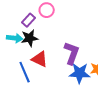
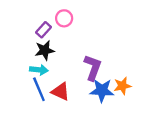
cyan arrow: (15, 38) -> (39, 70), moved
red triangle: (40, 59) -> (61, 92), moved

